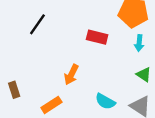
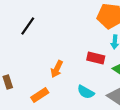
red rectangle: (97, 37) -> (96, 58), moved

